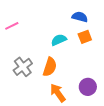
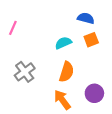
pink line: (12, 26) -> (13, 28), turned -40
orange semicircle: (50, 67) -> (67, 72), moved

